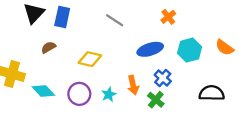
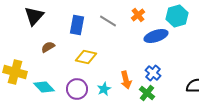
blue rectangle: (62, 17) -> (77, 25), moved
orange cross: (168, 17) -> (138, 15), moved
blue ellipse: (150, 49) -> (156, 36), moved
cyan hexagon: (190, 50) -> (177, 16), moved

